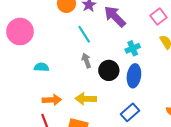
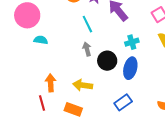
cyan semicircle: (41, 67) -> (41, 40), moved
orange arrow: (52, 100) -> (51, 83), turned -96

